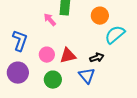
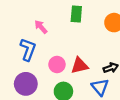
pink arrow: (50, 20) -> (41, 27), moved

